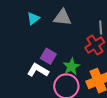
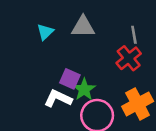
green star: (71, 67) -> (84, 89), moved

